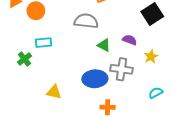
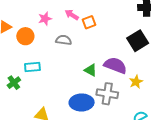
gray semicircle: (86, 21) -> (64, 40), moved, size x0.7
purple semicircle: (130, 40) -> (115, 65), size x1.6

